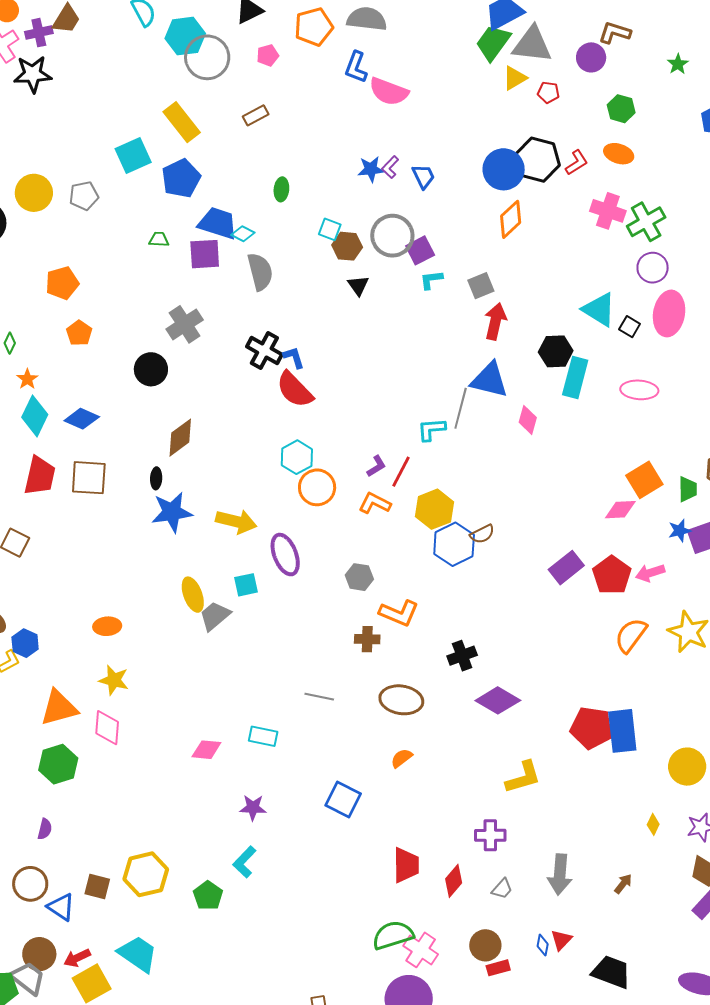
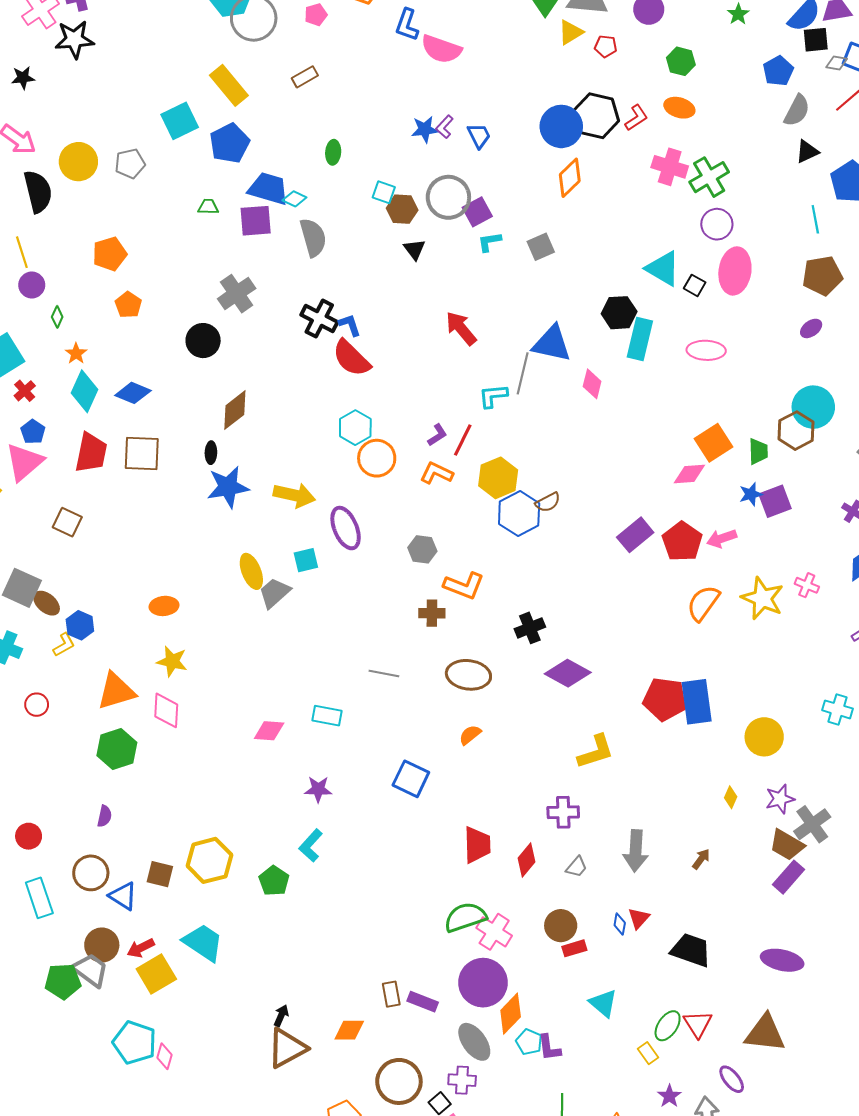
red arrow: (495, 321) -> (461, 328), moved, turned -51

